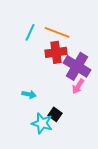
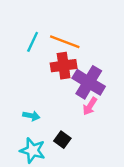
cyan star: (42, 123) -> (33, 150), moved

